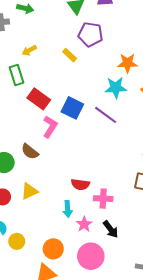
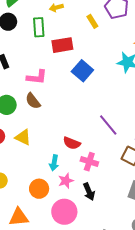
red rectangle: (39, 99) -> (62, 45), moved, turned -60
purple line: (106, 115) -> (108, 125), moved
pink L-shape: (50, 127) -> (37, 77), moved, turned 50
yellow triangle: (29, 191) -> (23, 137), turned 36
orange circle: (53, 249) -> (39, 189), moved

